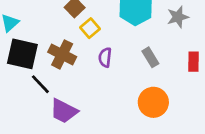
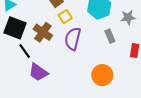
purple semicircle: (105, 57) -> (73, 39), size x1.6
gray rectangle: (150, 57) -> (110, 36), moved

